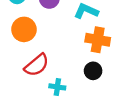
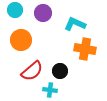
black circle: (93, 71) -> (60, 71), moved

